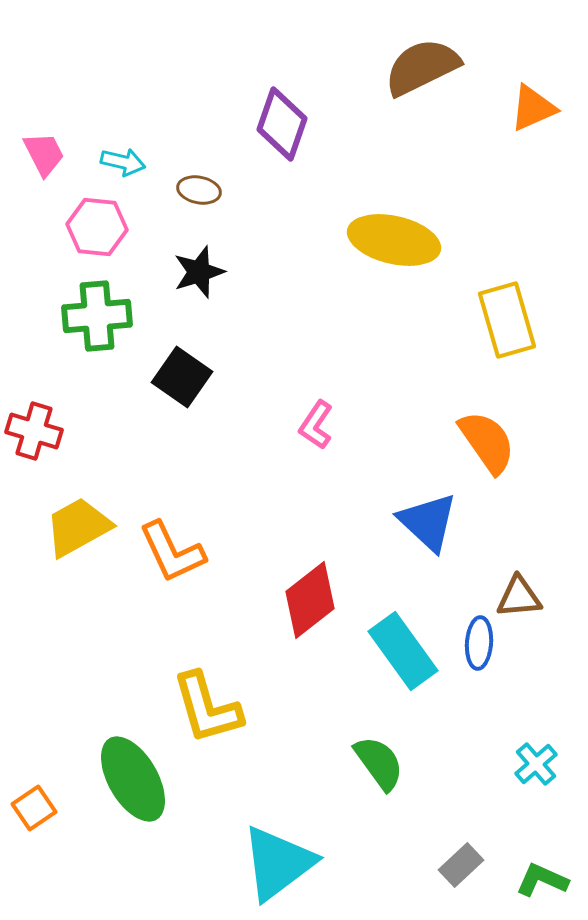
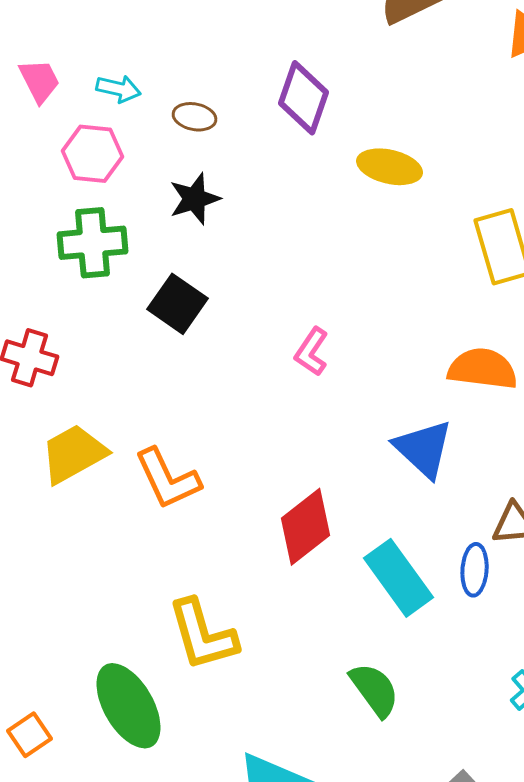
purple diamond: (282, 124) -> (304, 98), moved
yellow ellipse: (394, 240) -> (390, 167), size x0.7
orange semicircle: (487, 442) -> (483, 369), turned -48

